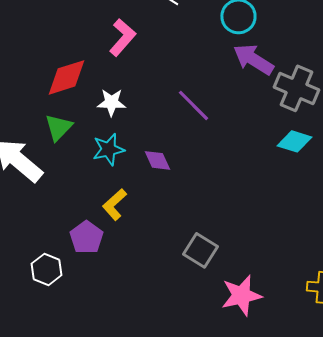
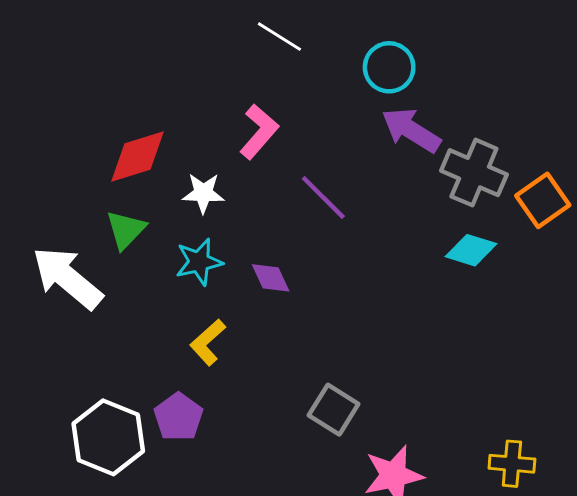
pink L-shape: (122, 37) -> (259, 132), moved
purple pentagon: (86, 237) -> (178, 417), moved
white hexagon: (46, 269) -> (108, 437), size x1.6

